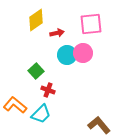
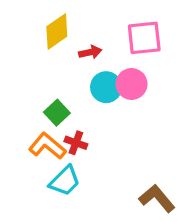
orange L-shape: (15, 105) -> (47, 146), moved

